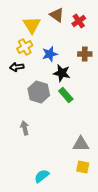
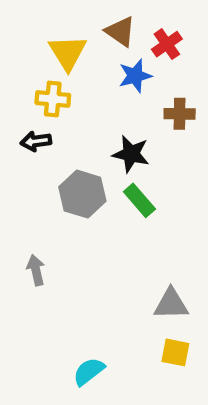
yellow cross: (25, 47) -> (53, 99), turned 35
blue star: (50, 54) -> (135, 76), moved
gray arrow: (25, 128) -> (36, 270), moved

